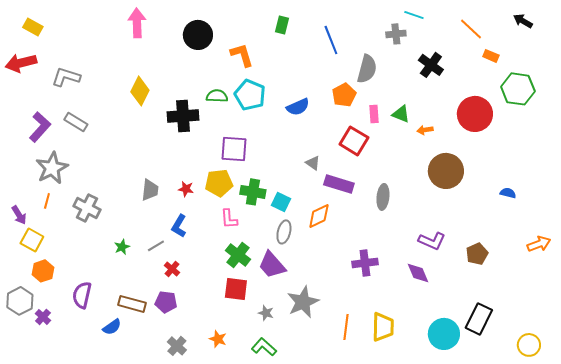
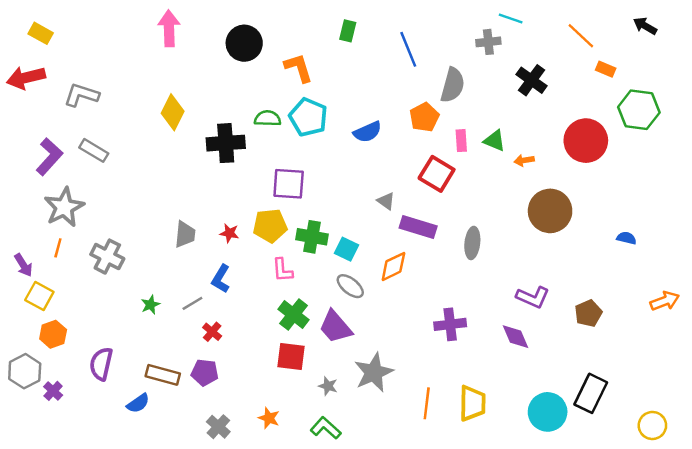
gray ellipse: (284, 232) -> (350, 286), turned -65

